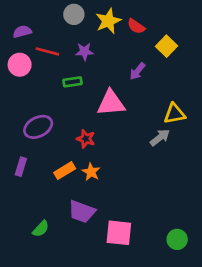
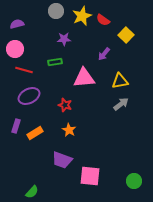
red line: (47, 51) -> (24, 70), moved
yellow triangle: (174, 114) -> (120, 81), moved
orange rectangle: (65, 171) -> (35, 133), moved
green semicircle: (41, 229) -> (32, 192), moved

